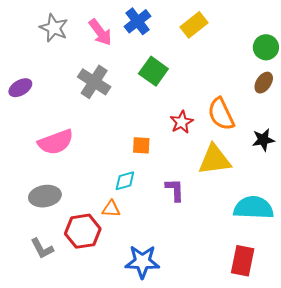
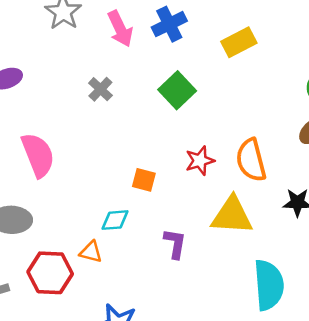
gray cross: (94, 82) -> (100, 89), size x0.6
pink semicircle: (56, 142) -> (38, 155), turned -102
cyan semicircle: (253, 208) -> (269, 285), turned 72

